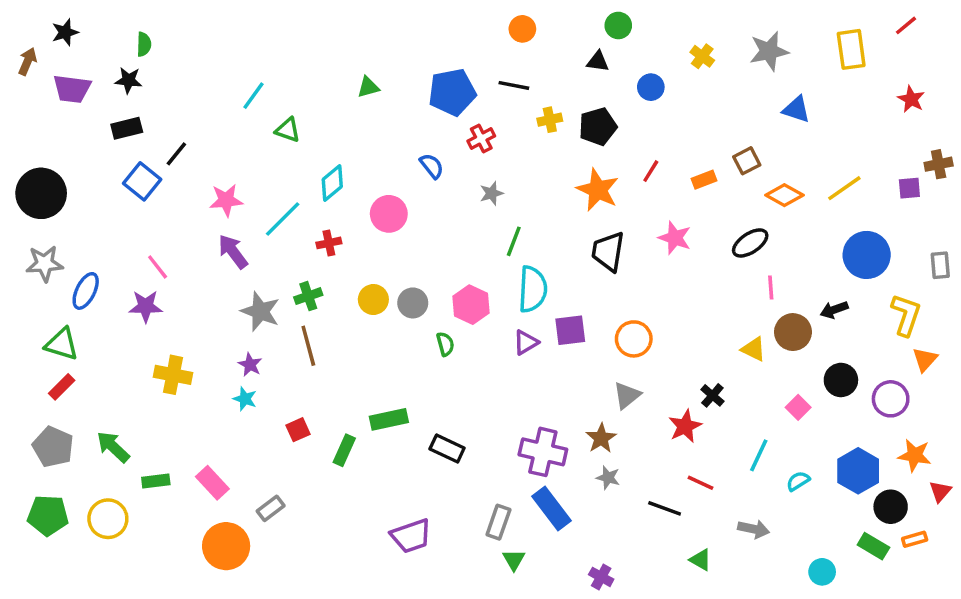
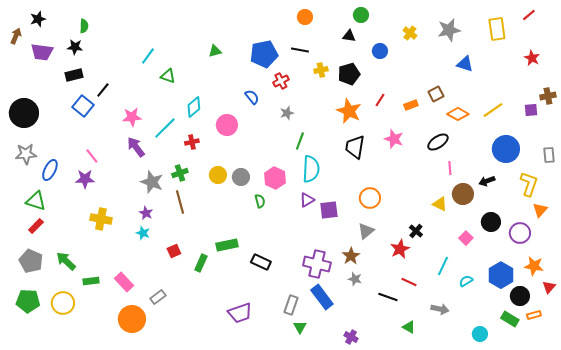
purple square: (570, 330) -> (329, 210), moved

